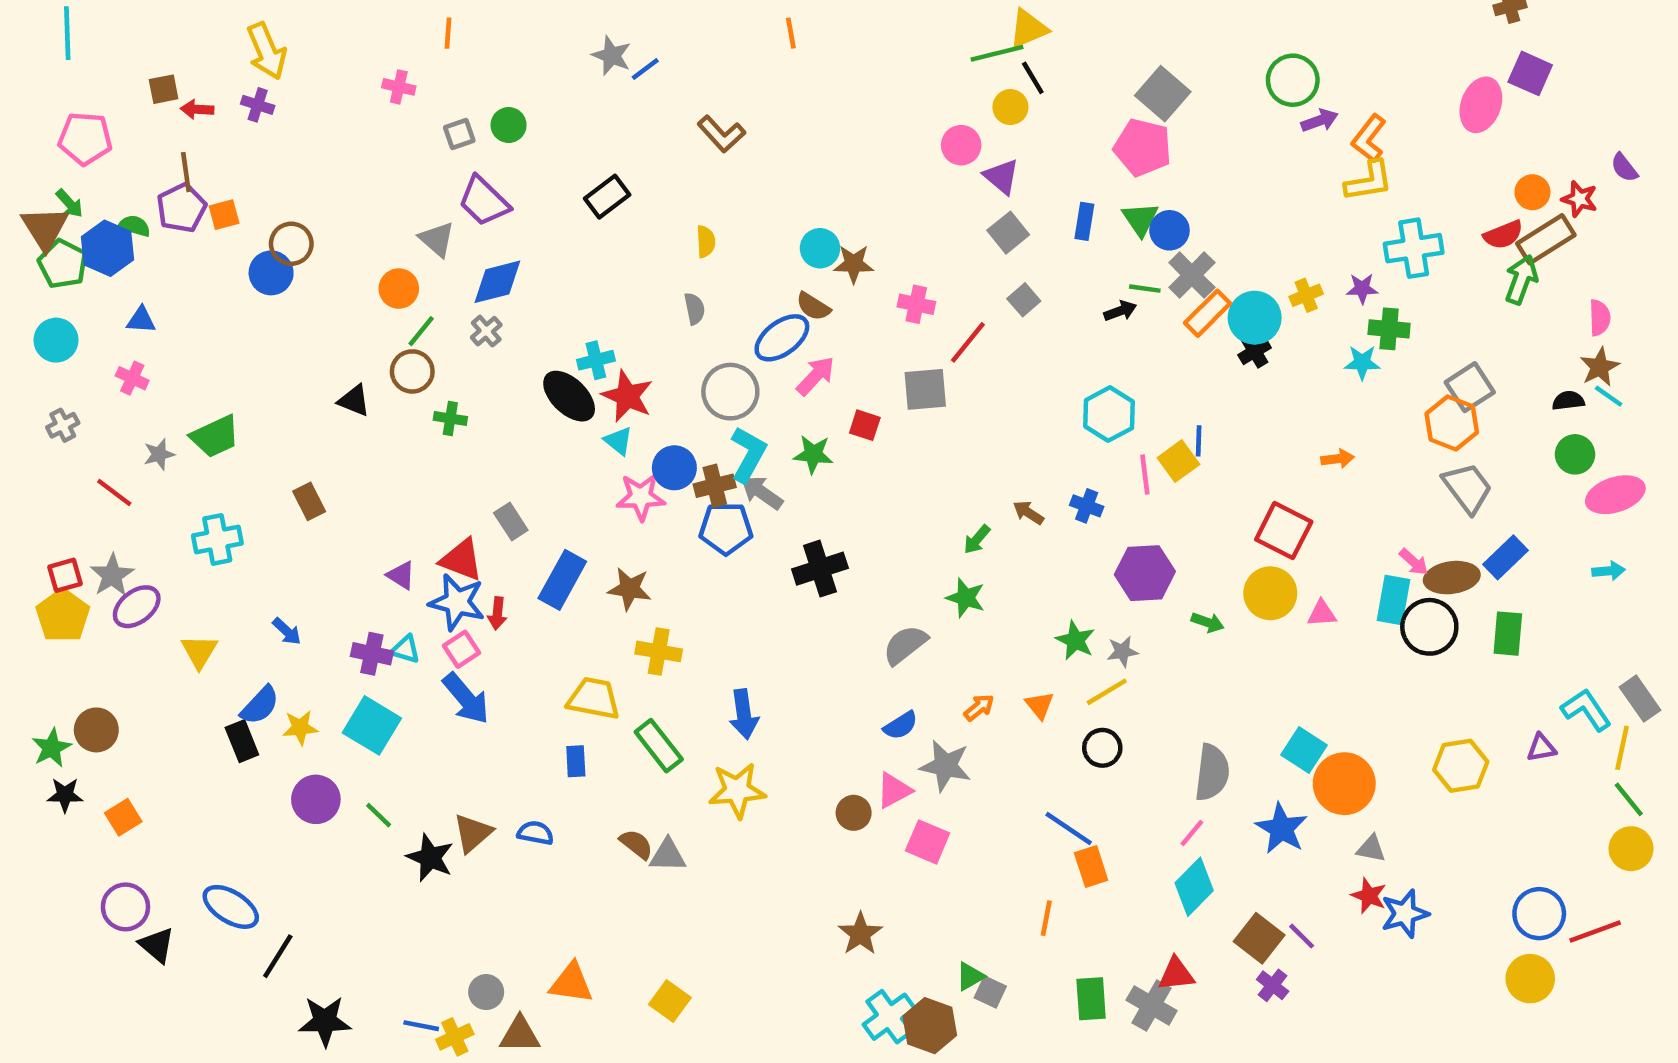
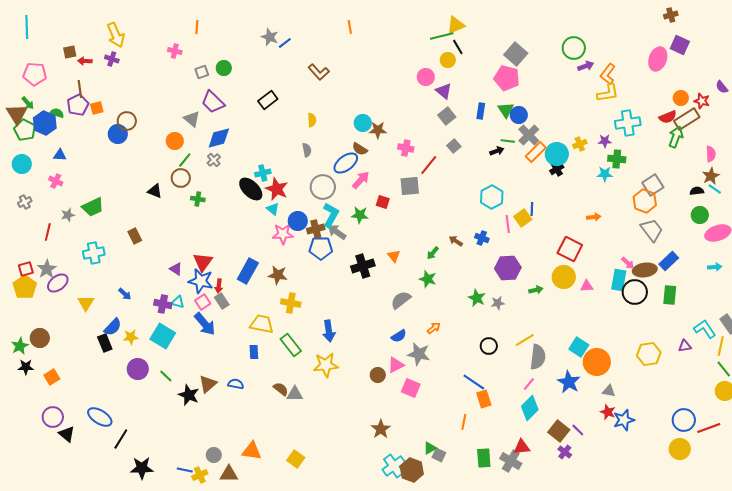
red line: (114, 492) -> (48, 232), turned 66
gray rectangle: (511, 522) -> (222, 301), moved
red triangle: (462, 560) -> (203, 262), turned 45
green arrow: (1208, 622) -> (536, 290), turned -32
yellow line: (1107, 692) -> (525, 340), moved
orange triangle: (1040, 705) -> (394, 256), moved

